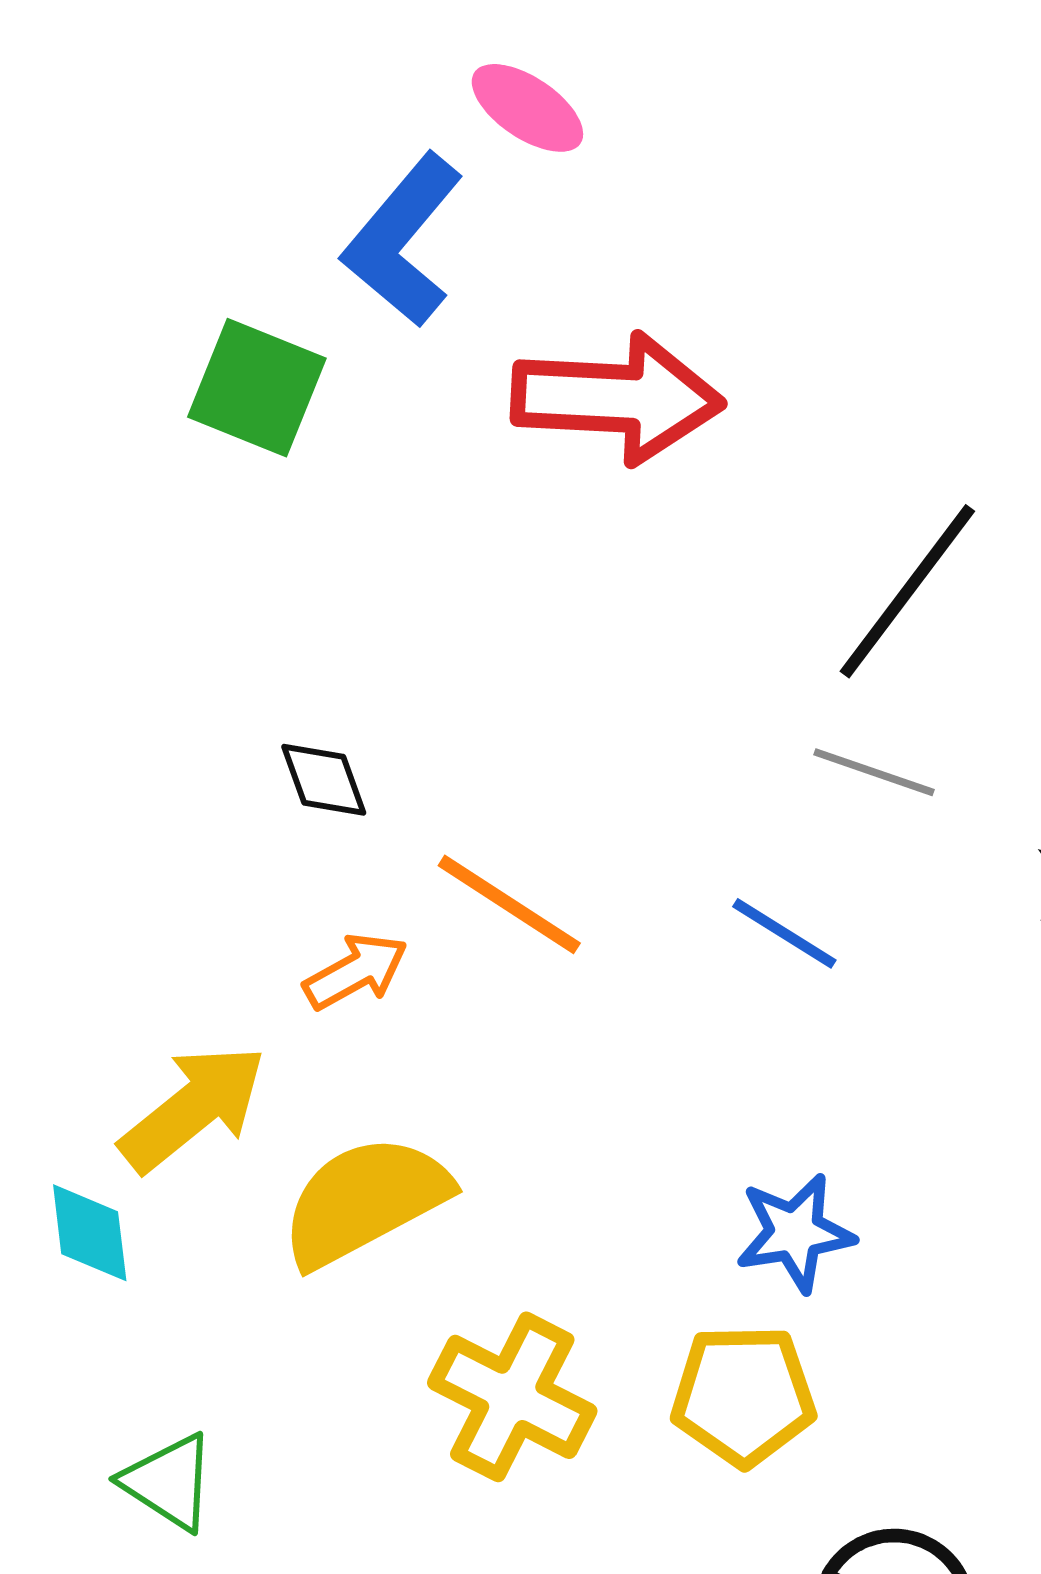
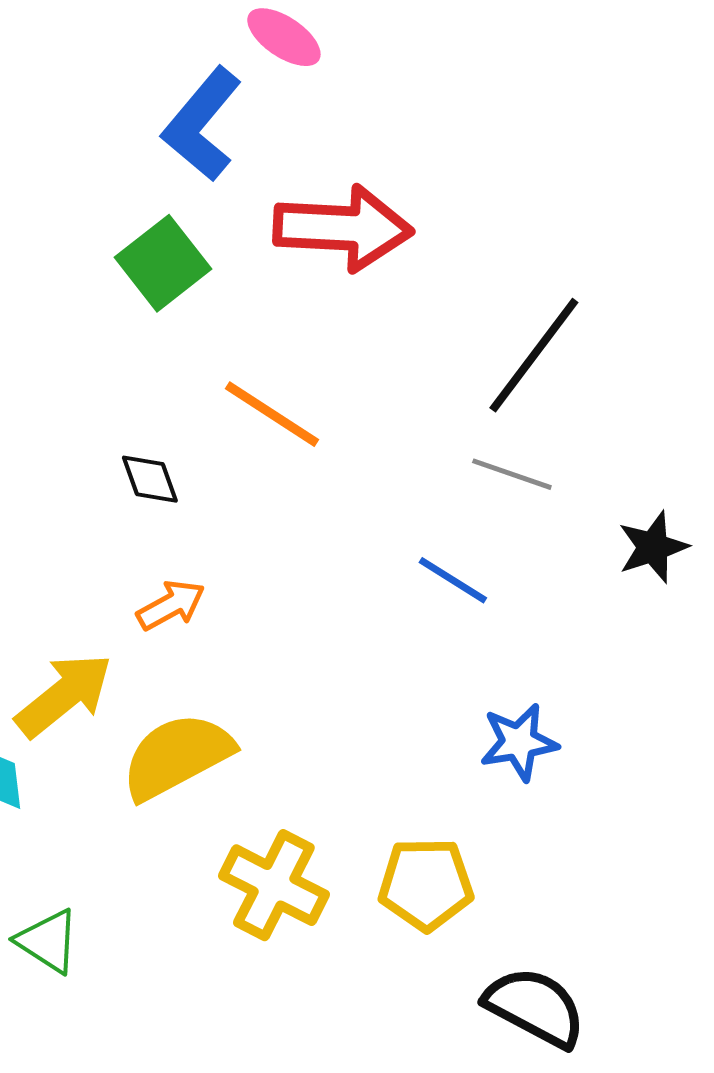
green square: (257, 388) -> (163, 263), moved, turned 30
orange line: (509, 904) -> (272, 414), moved
blue star: (795, 1233) -> (519, 742), moved

